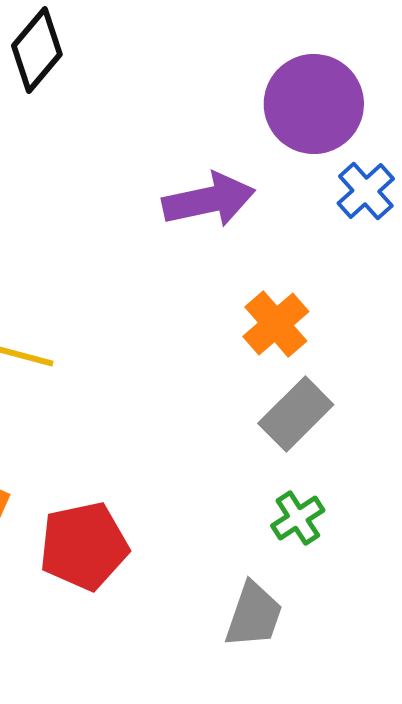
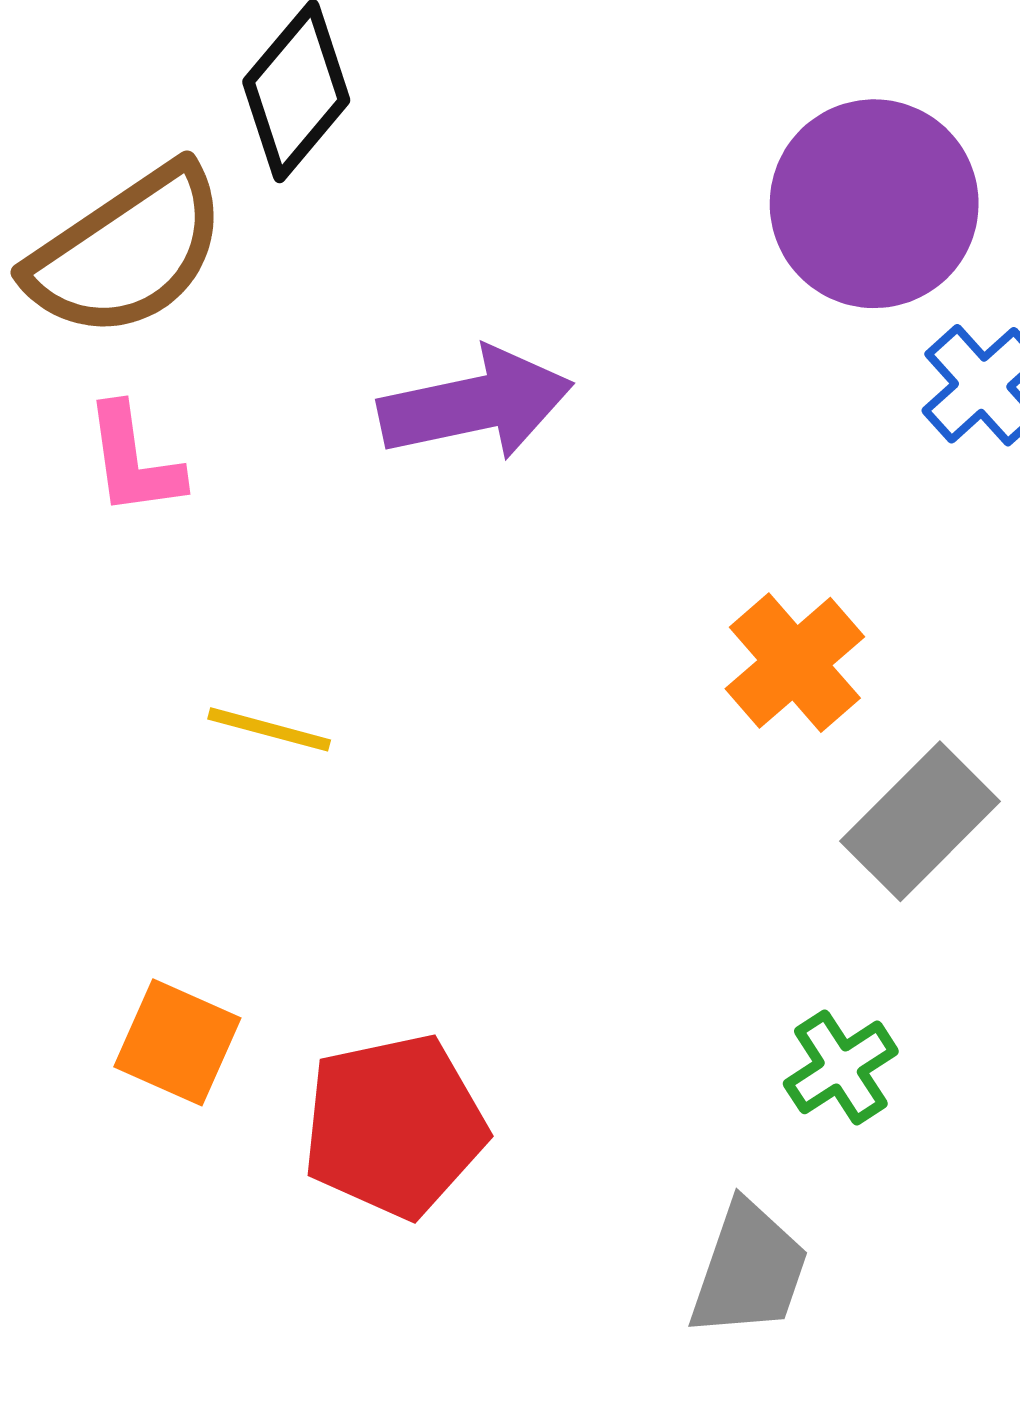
purple arrow: (209, 200) -> (476, 404), moved
gray rectangle: (296, 414) -> (920, 821), moved

